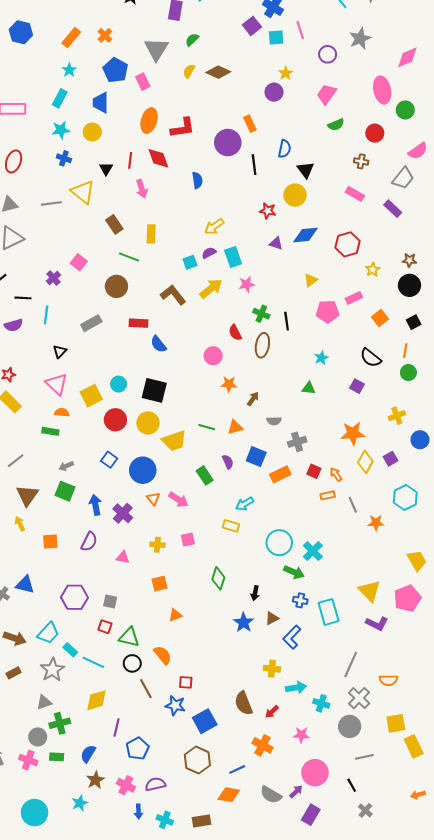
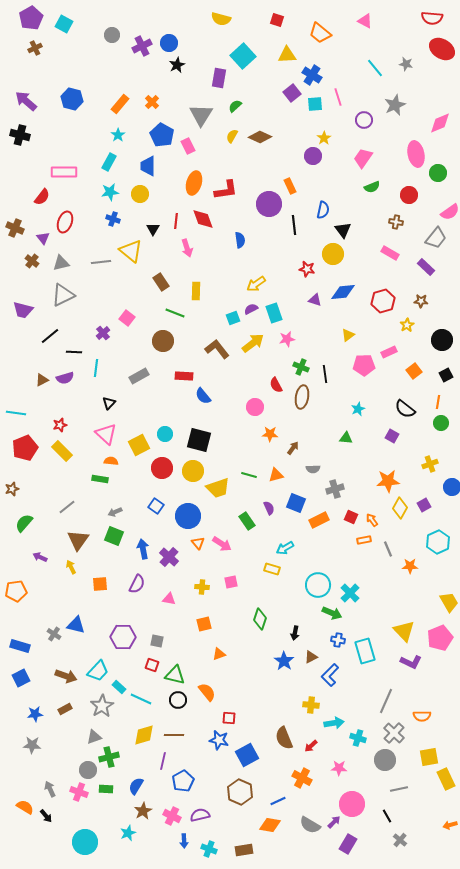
brown star: (409, 260) -> (421, 301), moved
brown line: (146, 689) -> (174, 735), moved, turned -60

